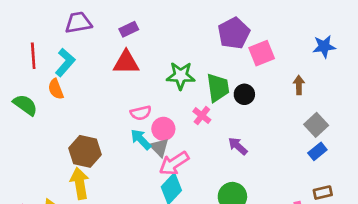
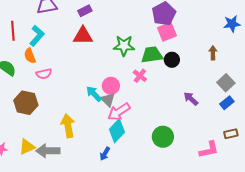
pink square: (262, 53) -> (167, 32), moved
green trapezoid: (218, 88) -> (152, 55), turned -90
pink semicircle: (141, 113) -> (44, 74), moved
purple arrow: (238, 146) -> (191, 99), moved
brown hexagon: (85, 151) -> (26, 103), moved
yellow arrow: (80, 183) -> (68, 126), moved

